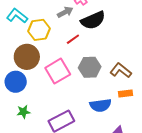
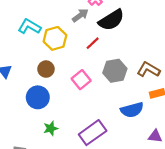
brown circle: (27, 57) -> (46, 69), size x0.6
pink square: (58, 71) -> (81, 80), size x0.7

